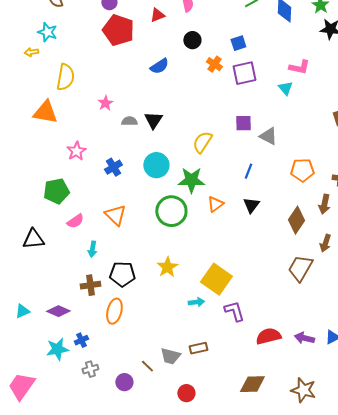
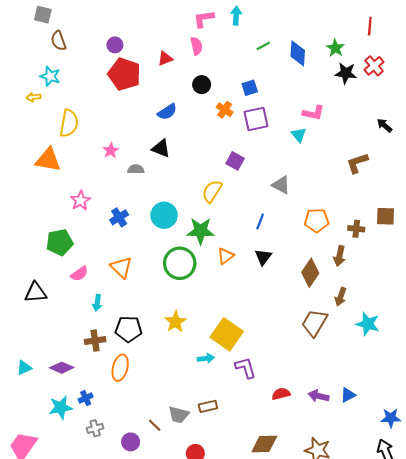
black triangle: (153, 120) -> (161, 148), moved, turned -42
purple square: (243, 123) -> (235, 161), moved, turned 30
red semicircle: (268, 336) -> (281, 394), size x0.7

